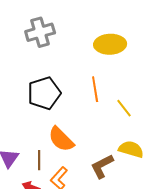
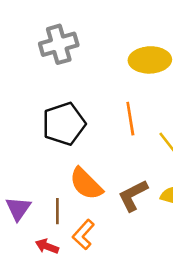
brown L-shape: (102, 166) -> (133, 195), moved

